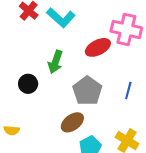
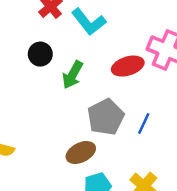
black circle: (28, 84) -> (40, 54), moved
blue line: (128, 90) -> (144, 123), moved

